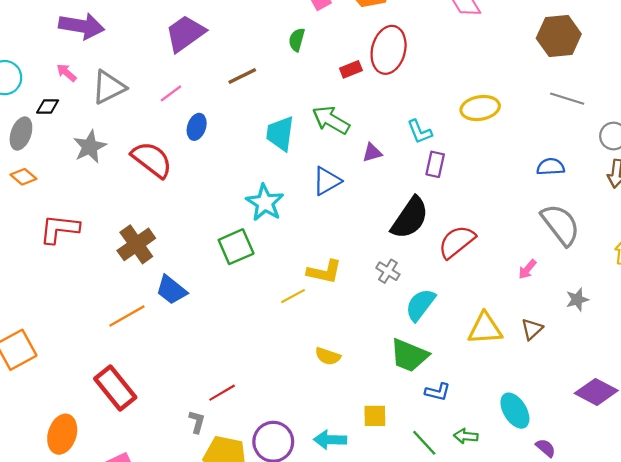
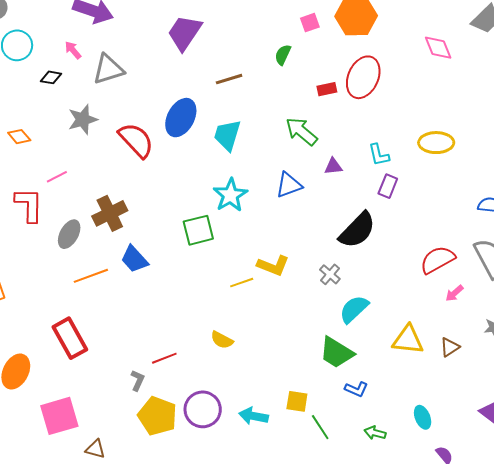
purple trapezoid: (185, 33) -> (185, 33), turned -30
pink line: (171, 93) -> (57, 177), moved
blue ellipse: (197, 127) -> (181, 118), size x1.6
gray ellipse: (21, 134) -> (69, 234), moved
cyan trapezoid: (280, 134) -> (227, 135), moved
red L-shape: (59, 229) -> (29, 205), moved, turned 75
red semicircle: (457, 242) -> (437, 260), moved
yellow semicircle: (328, 356) -> (222, 340), moved
cyan ellipse: (515, 411) -> (423, 417), size x0.7
green line: (424, 443) -> (320, 427), moved

